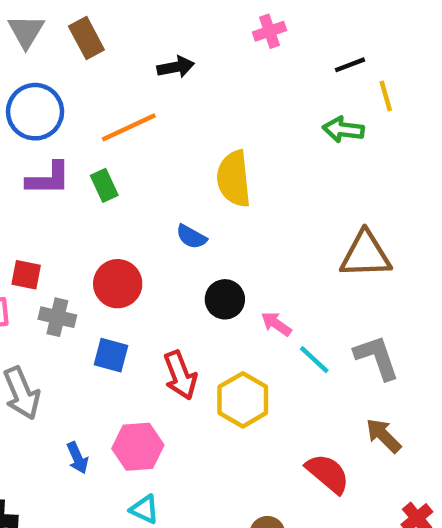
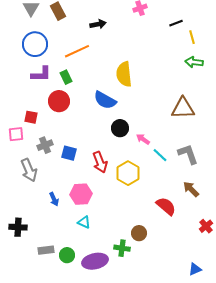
green arrow: (343, 130) -> (194, 62), moved
blue semicircle: (191, 237) -> (105, 100), size x1.6
red circle: (118, 284) -> (59, 101), moved
gray cross: (57, 317) -> (45, 145), moved, turned -35

